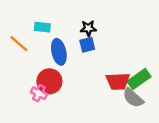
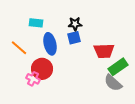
orange line: (19, 44) -> (19, 48), moved
red trapezoid: (118, 81) -> (104, 51), moved

